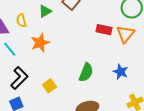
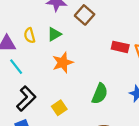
green triangle: (45, 11) -> (54, 34), moved
orange star: (40, 43) -> (63, 63), moved

